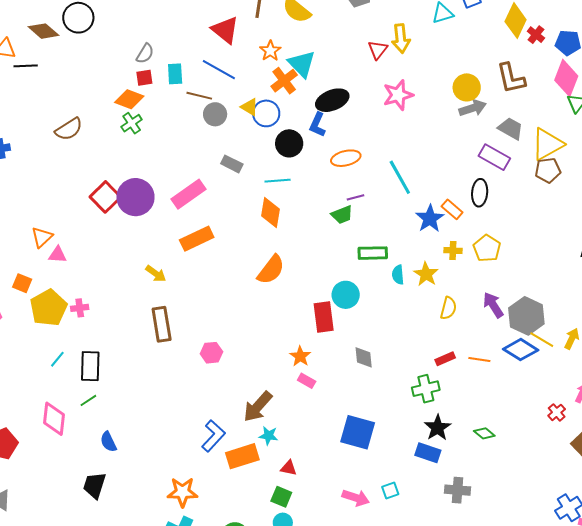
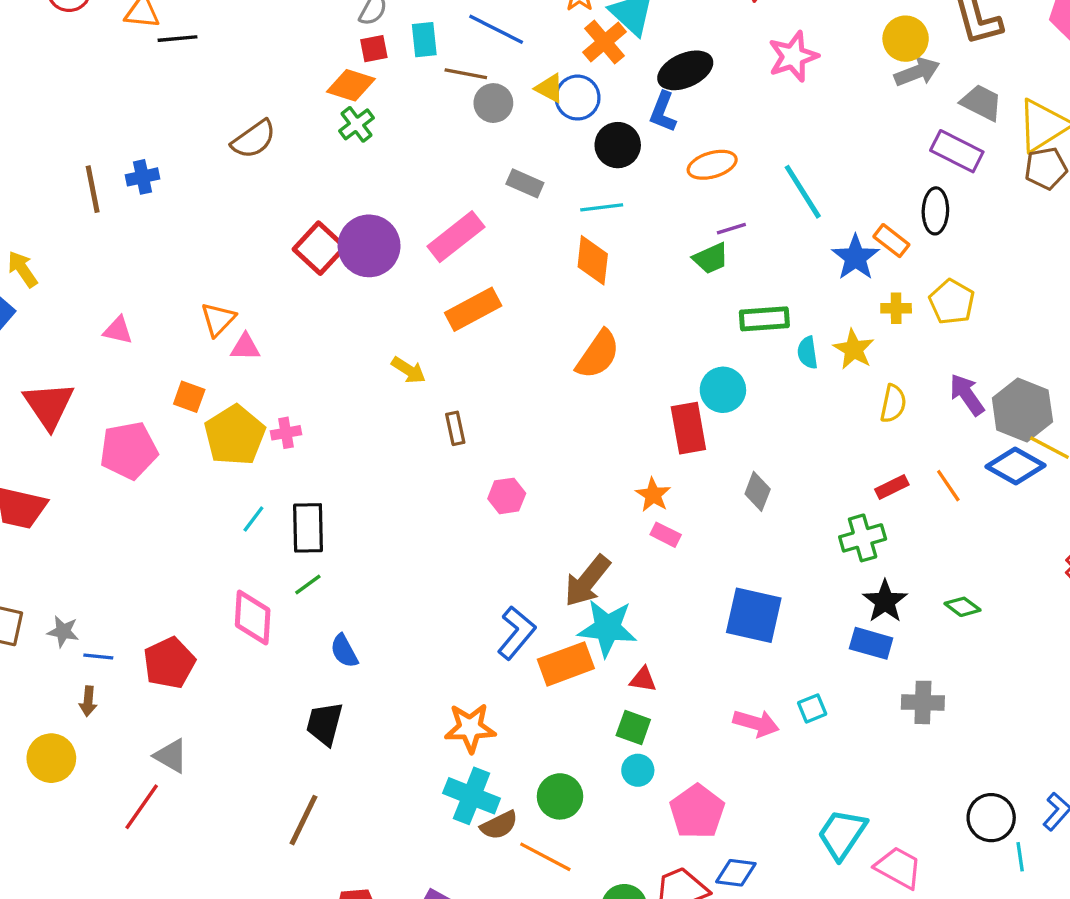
brown rectangle: (162, 324) -> (455, 428), moved, size x0.6
gray diamond: (364, 357) -> (758, 491), turned 30
orange line: (479, 359) -> (948, 486), turned 50
cyan star: (269, 436) -> (607, 628), size x1.8

